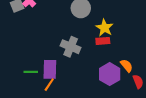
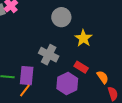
red rectangle: (103, 41) -> (81, 67), moved, turned 32
purple hexagon: (110, 74) -> (67, 84), moved

